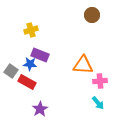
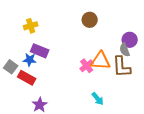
brown circle: (92, 15) -> (90, 20), moved
orange triangle: (83, 65) -> (101, 61), moved
pink cross: (100, 81) -> (87, 66), moved, turned -32

